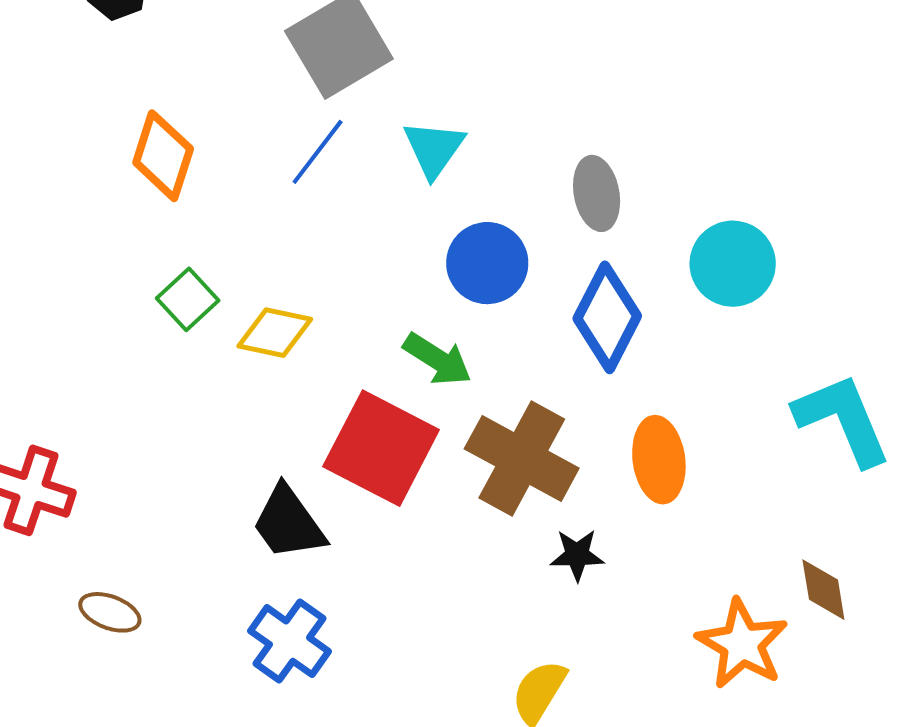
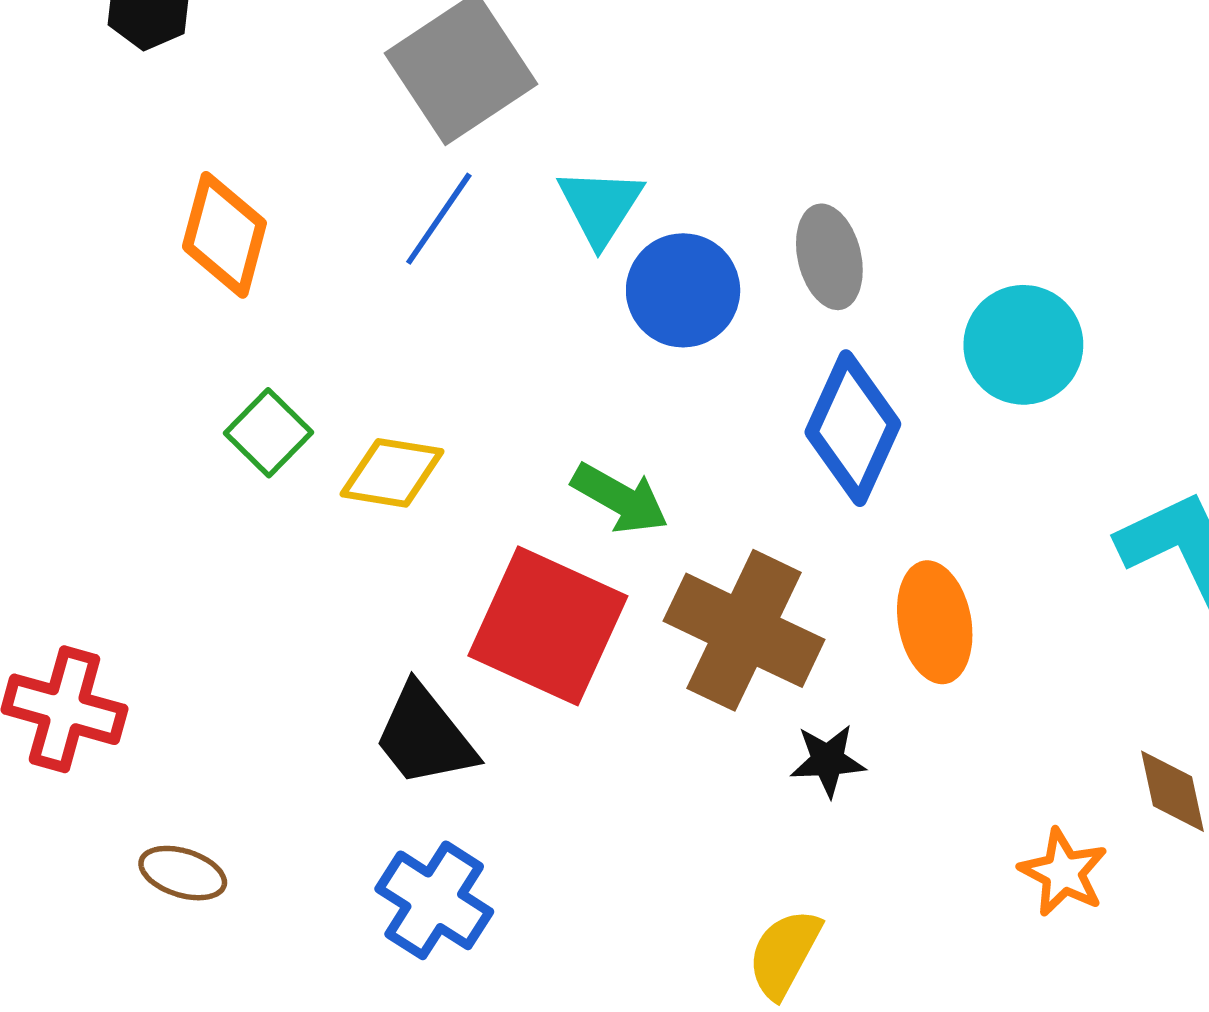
blue circle: (487, 263) -> (683, 290), moved
orange star: (742, 644) -> (1063, 872), size x0.7

